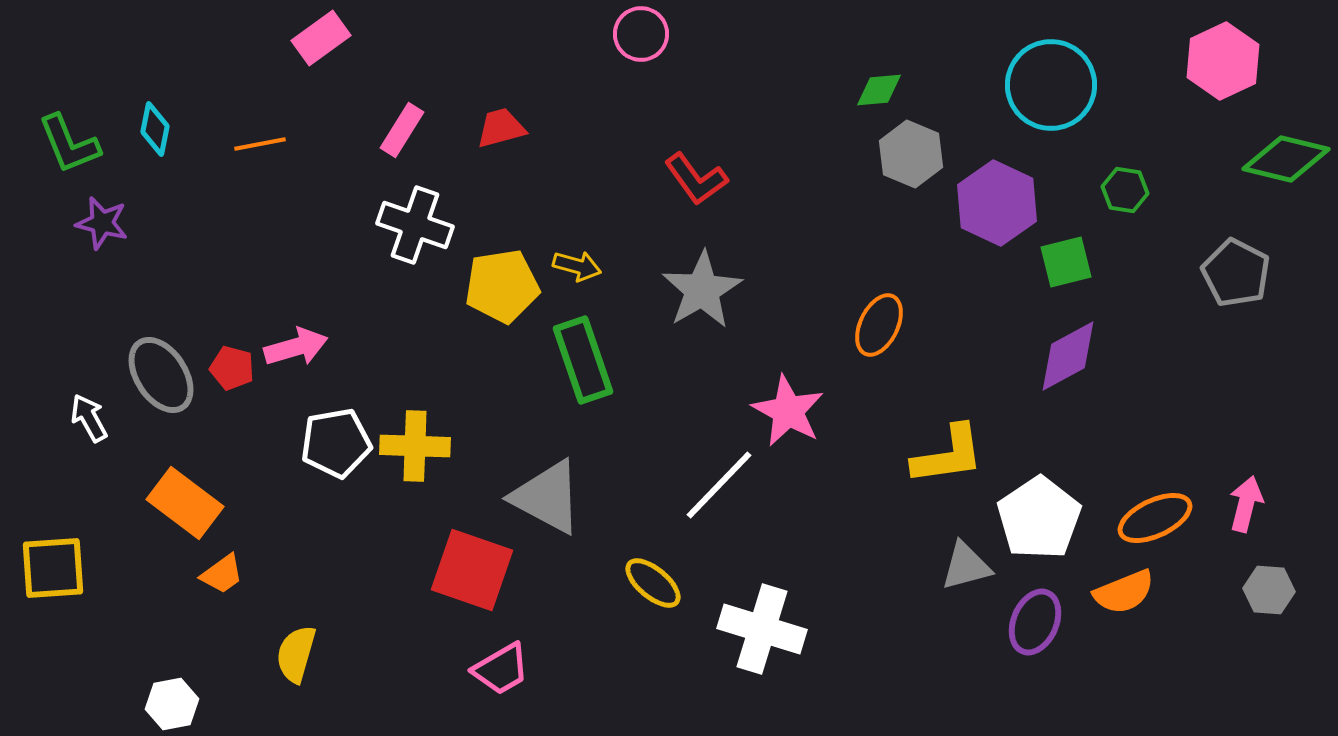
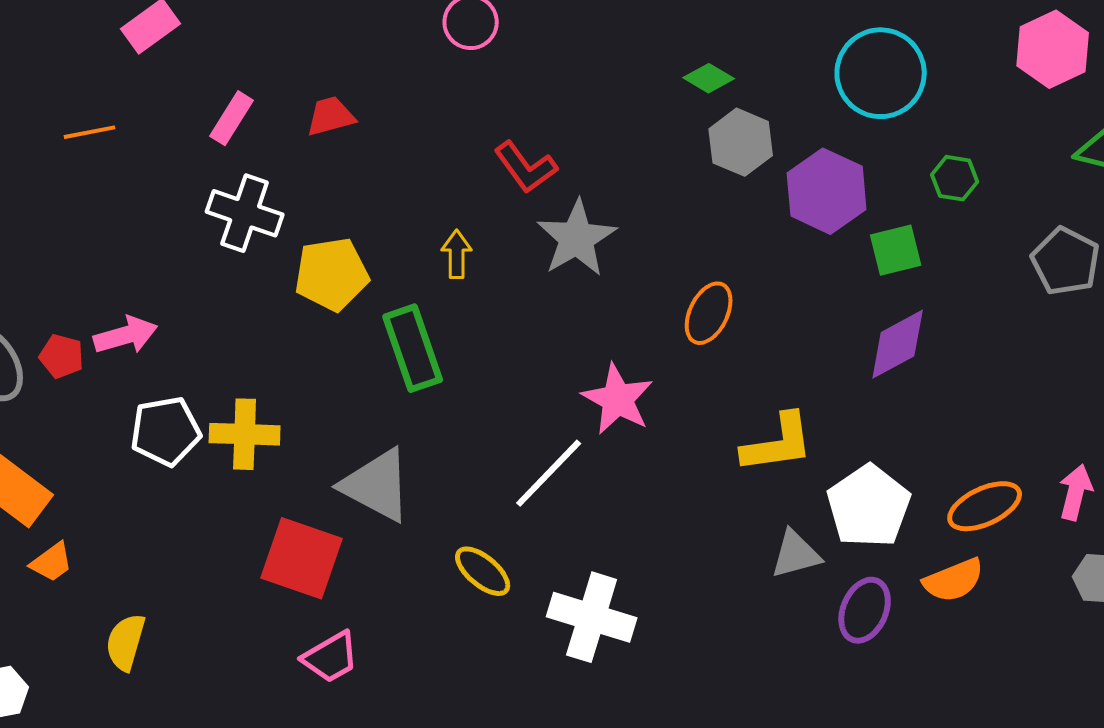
green diamond: (879, 90) -> (709, 78), turned 36
yellow arrow: (577, 266) -> (457, 254), moved, turned -105
gray star: (702, 290) -> (577, 238), moved

